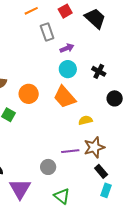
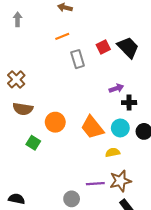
red square: (65, 11) -> (103, 47), moved
purple arrow: (67, 48) -> (116, 88), moved
cyan circle: (68, 69) -> (120, 128), moved
black cross: (99, 71) -> (129, 103), turned -32

